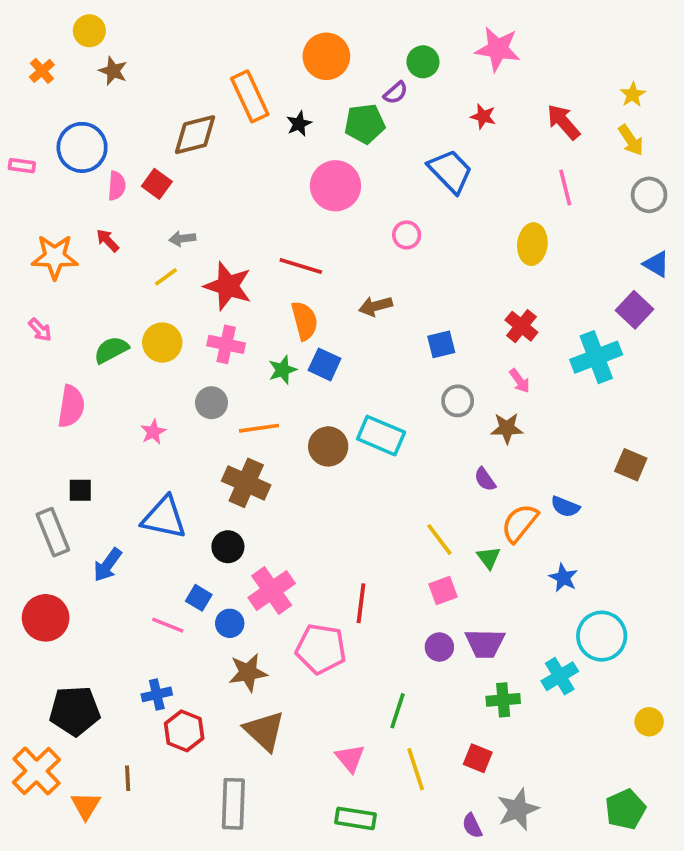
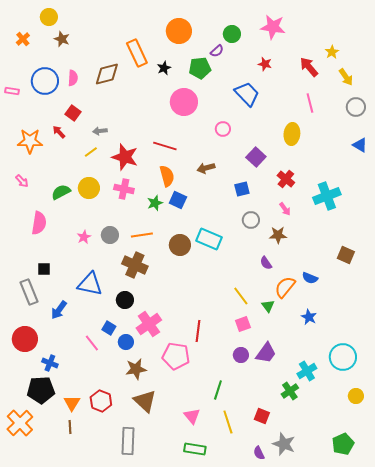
yellow star: (633, 95) -> (332, 52), moved
red square: (157, 184) -> (73, 113), moved
pink semicircle: (117, 186) -> (73, 78), moved
purple square: (634, 310) -> (256, 157), moved
gray circle: (211, 403) -> (110, 235), moved
pink line: (168, 625) -> (92, 343), turned 30
cyan circle: (602, 636) -> (343, 357), moved
purple trapezoid: (485, 643) -> (266, 353), turned -55
blue cross: (157, 694) -> (50, 363), moved, turned 35
green cross: (503, 700) -> (290, 391), moved, turned -30
orange triangle: (86, 806) -> (72, 403), moved
gray star: (518, 809) -> (284, 444), turned -30

